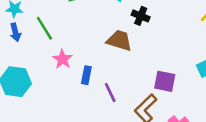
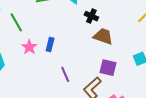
brown trapezoid: (119, 40) -> (103, 36), moved
blue rectangle: (86, 75) -> (50, 44), moved

